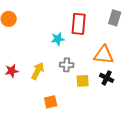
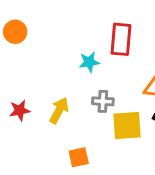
yellow square: (83, 81) -> (127, 126), size x1.5

